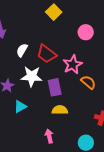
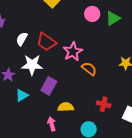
pink circle: (86, 32) -> (92, 14), moved
purple rectangle: (55, 87) -> (49, 86), moved, turned 42
yellow semicircle: (60, 110) -> (66, 107), moved

